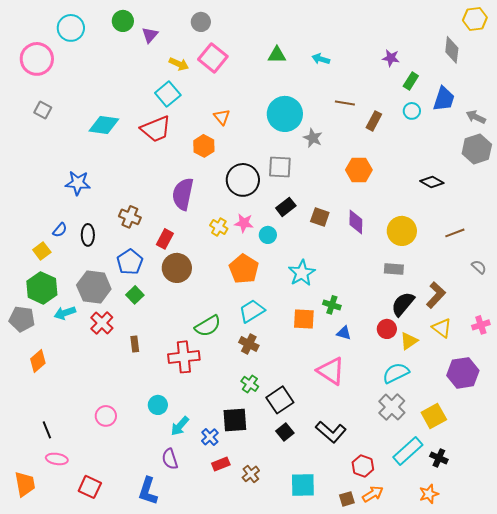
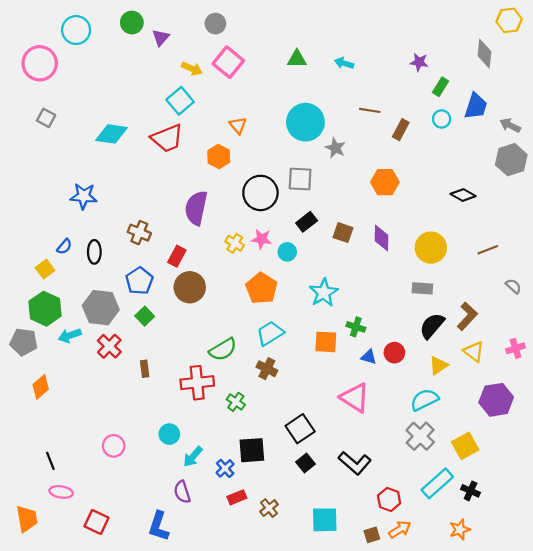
red circle: (387, 329) -> (394, 353), moved
green cross: (250, 384) -> (236, 402), moved

